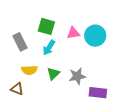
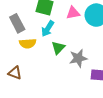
yellow semicircle: (29, 70) -> (28, 43), moved
green triangle: (53, 74) -> (58, 48), moved

